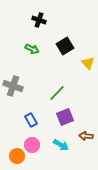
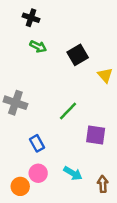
black cross: (39, 20) -> (31, 18), moved
green arrow: (32, 49) -> (38, 46), moved
purple square: (65, 117) -> (96, 135), moved, turned 30
brown arrow: (86, 136) -> (103, 184), moved, turned 80

